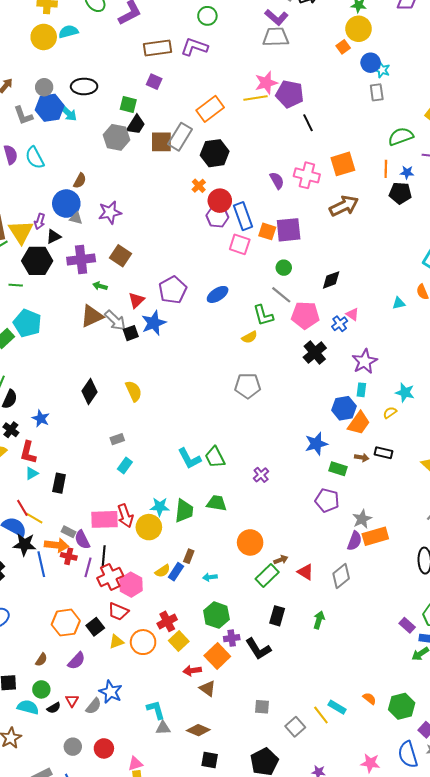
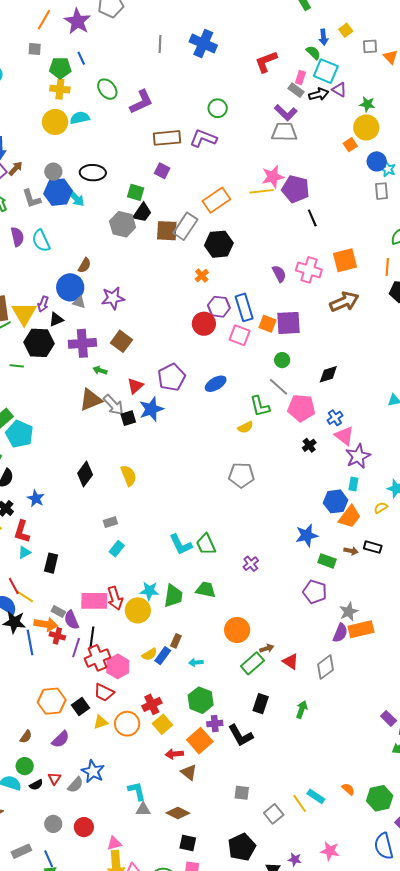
red circle: (220, 201) -> (204, 324), moved
pink triangle: (352, 314) -> (344, 436), moved, size x1.5
cyan pentagon: (27, 323) -> (19, 434), moved
black cross: (315, 353) -> (309, 445), size x0.6
pink star: (370, 763) -> (330, 851), moved

